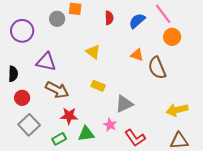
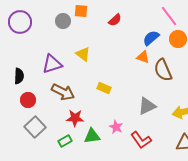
red semicircle: (109, 18) -> (115, 20), turned 48
blue semicircle: (137, 21) -> (151, 38), moved
purple circle: (22, 31) -> (20, 22), moved
yellow triangle: (93, 52) -> (83, 54), moved
purple triangle: (46, 62) -> (52, 64), turned -30
gray triangle: (124, 104) -> (147, 106), moved

